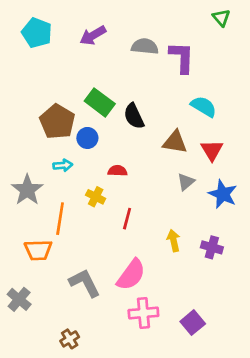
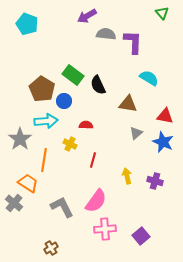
purple arrow: (93, 35) -> (87, 16), moved
red triangle: (212, 150) -> (165, 116), moved, turned -48
cyan arrow: (63, 165) -> (46, 121), size x1.6
orange trapezoid: (38, 250) -> (28, 183), turned -145
gray cross: (19, 299) -> (14, 203), moved

